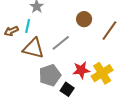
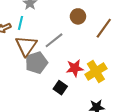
brown triangle: (33, 48) -> (26, 46), turned 50
gray pentagon: (50, 75) -> (36, 63), moved

